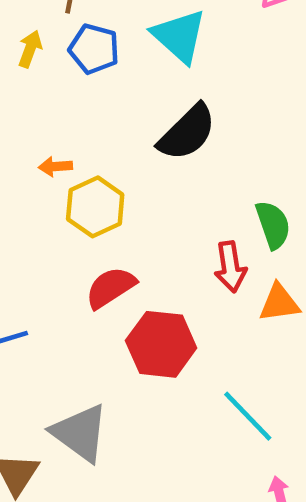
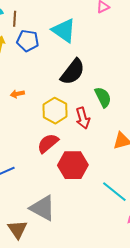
yellow hexagon: (95, 207) -> (55, 111), moved
green semicircle: (273, 225) -> (103, 97), moved
red arrow: (230, 267) -> (83, 118), moved

